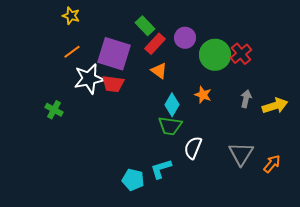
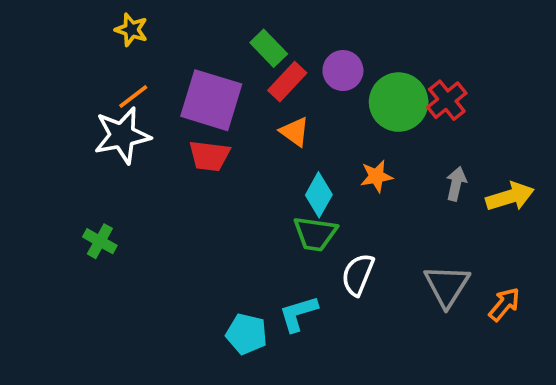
white star: (89, 79) -> (122, 135), moved
orange star: (203, 95) -> (376, 176), turned -30
green cross: (54, 110) -> (100, 241), moved

